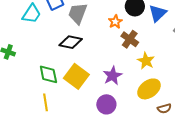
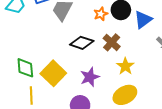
orange star: (115, 22) -> (101, 14), moved
black diamond: (71, 42) -> (82, 43), moved
yellow line: (45, 102) -> (31, 95), moved

